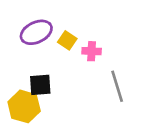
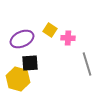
purple ellipse: (36, 32) -> (22, 39), moved

